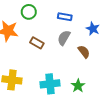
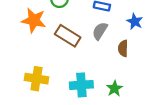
brown rectangle: (37, 43) -> (68, 36), size x1.5
brown semicircle: (84, 52) -> (123, 48), turned -144

